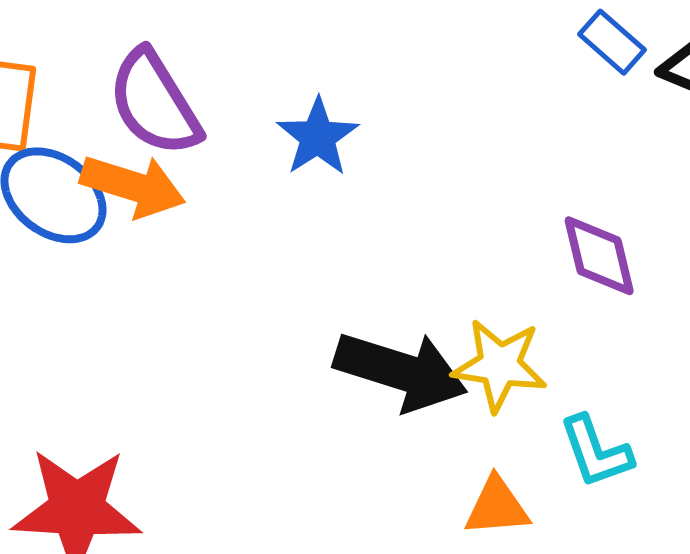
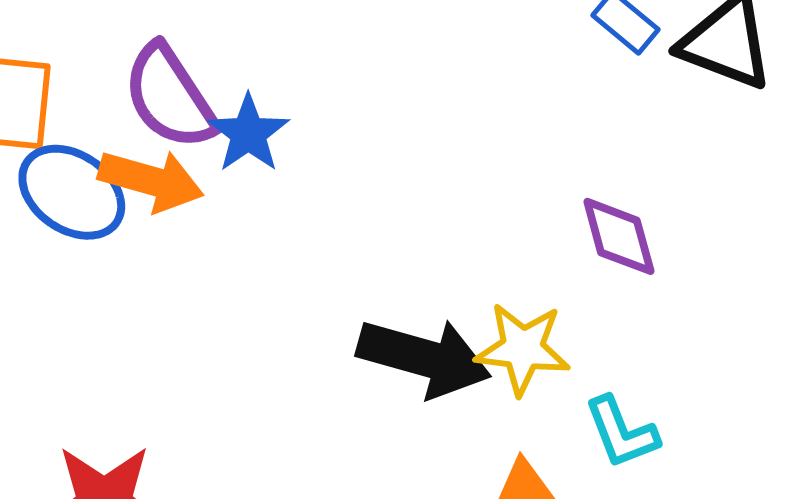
blue star: (318, 137) -> (248, 133), moved

